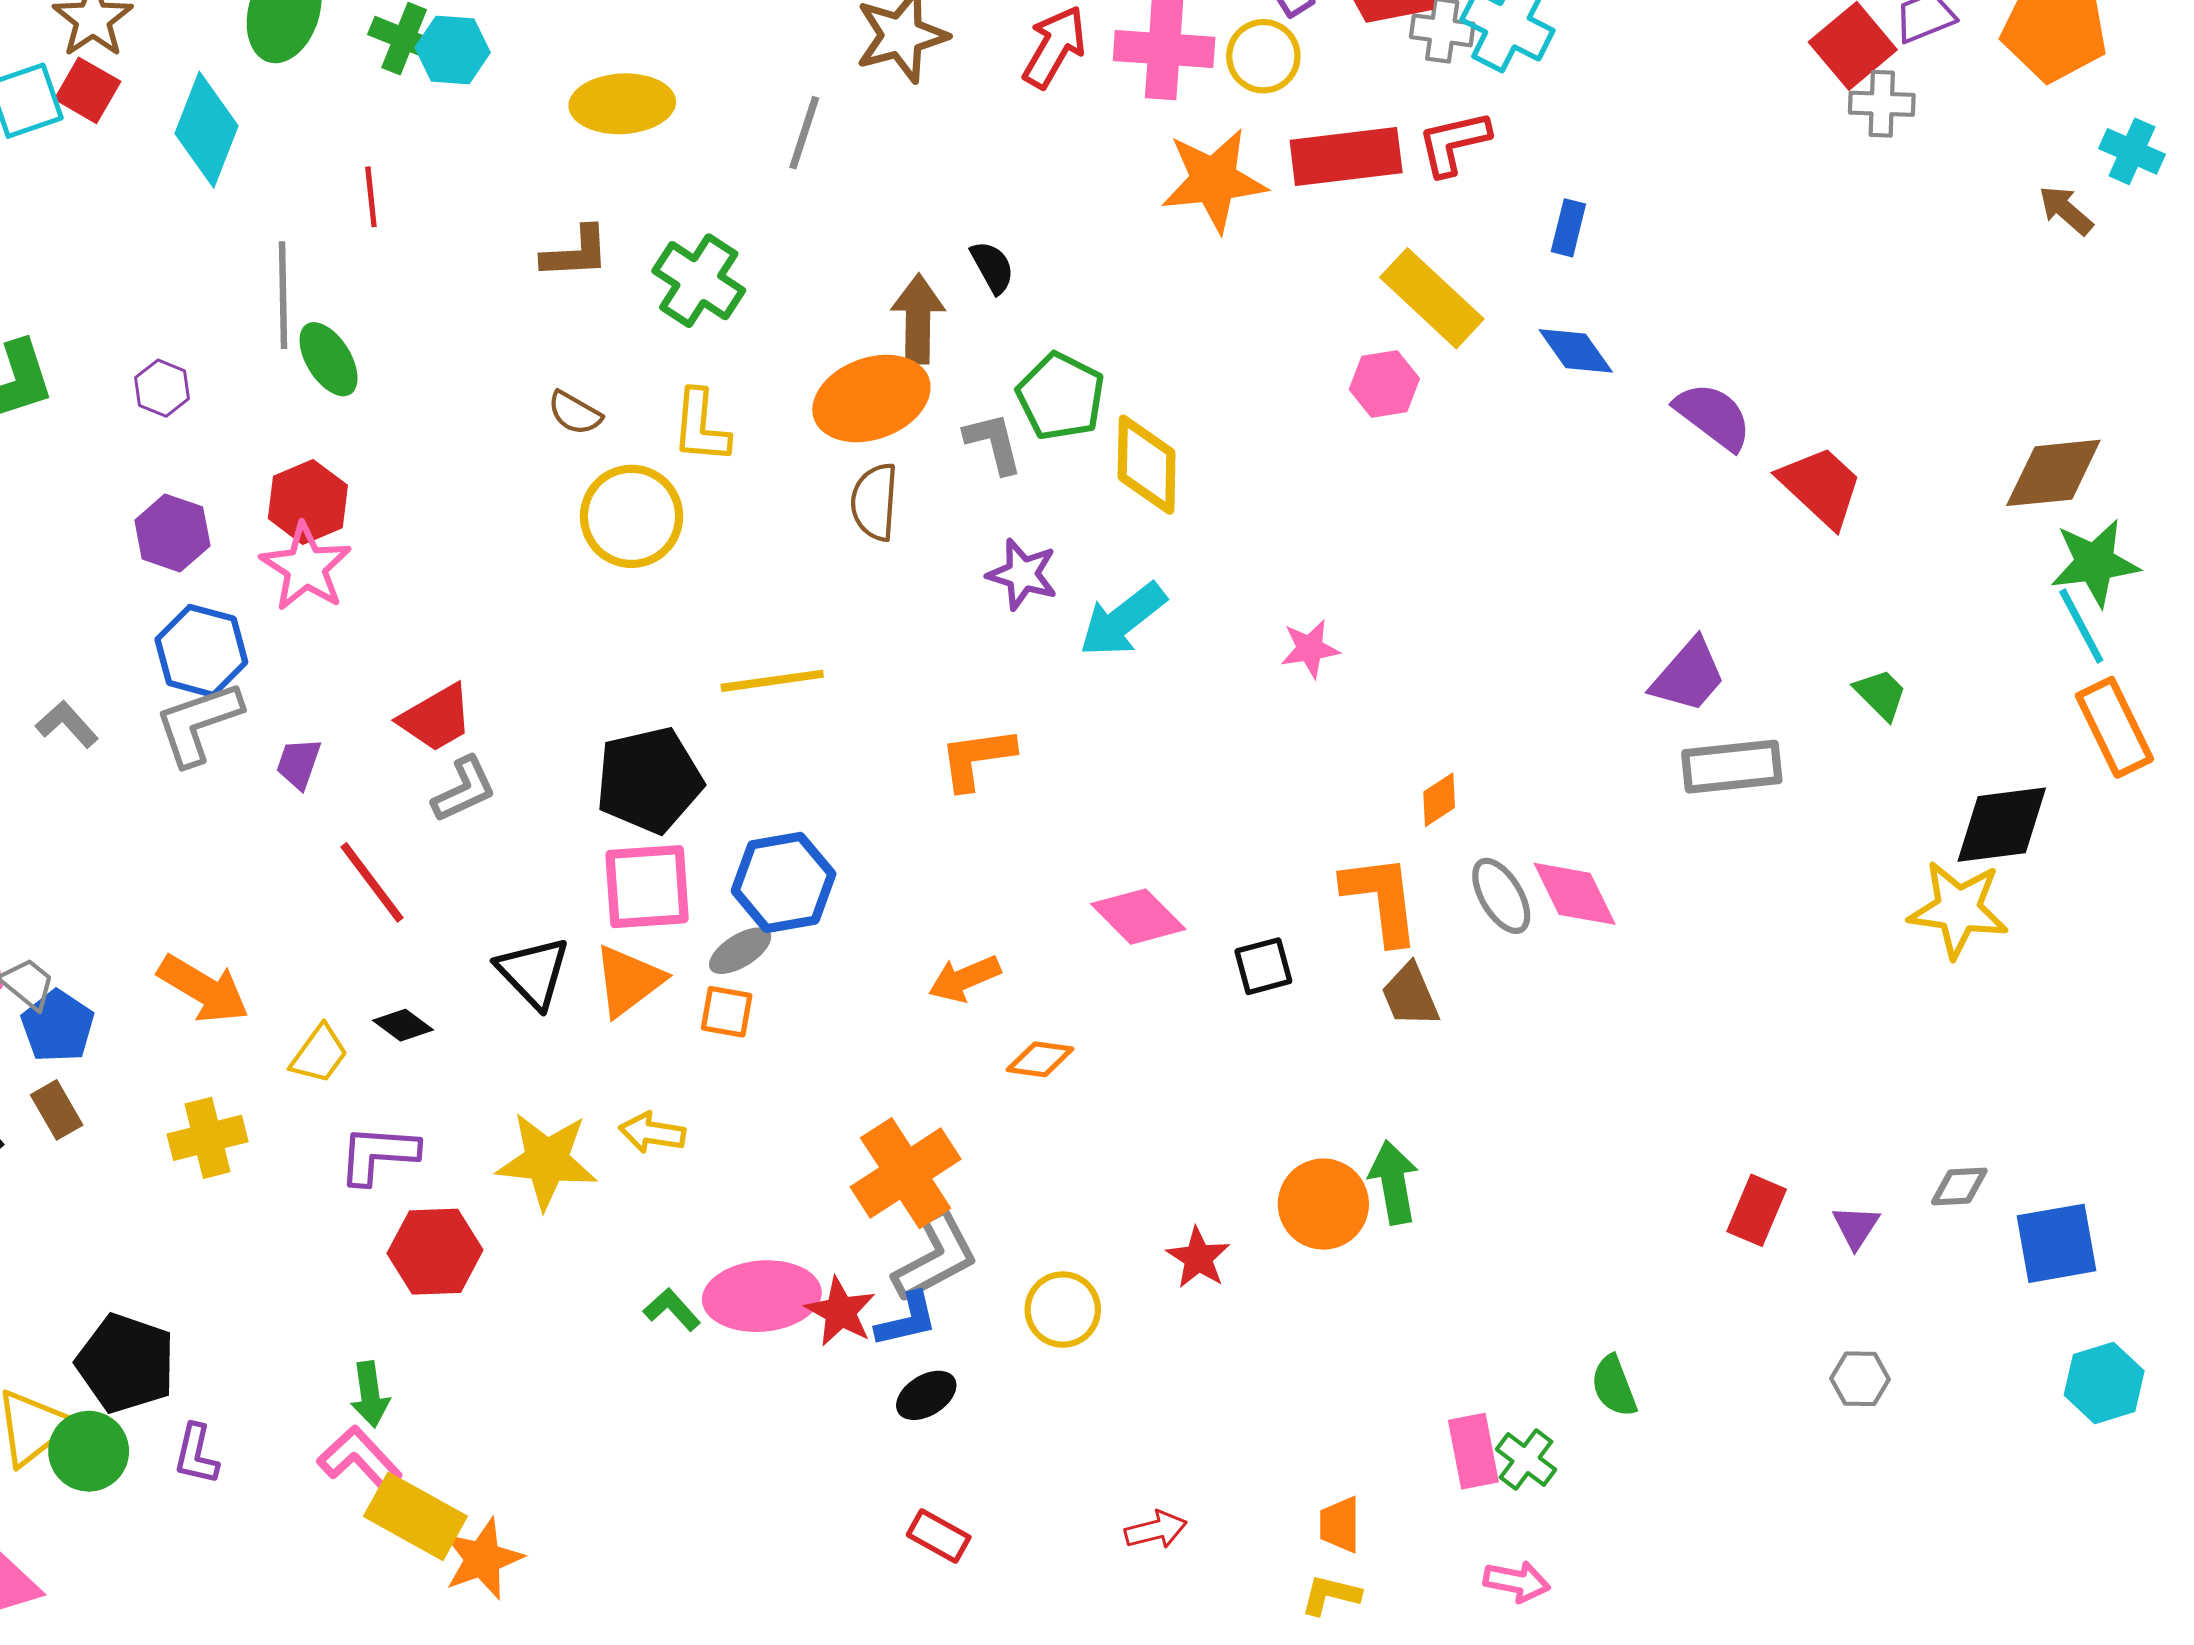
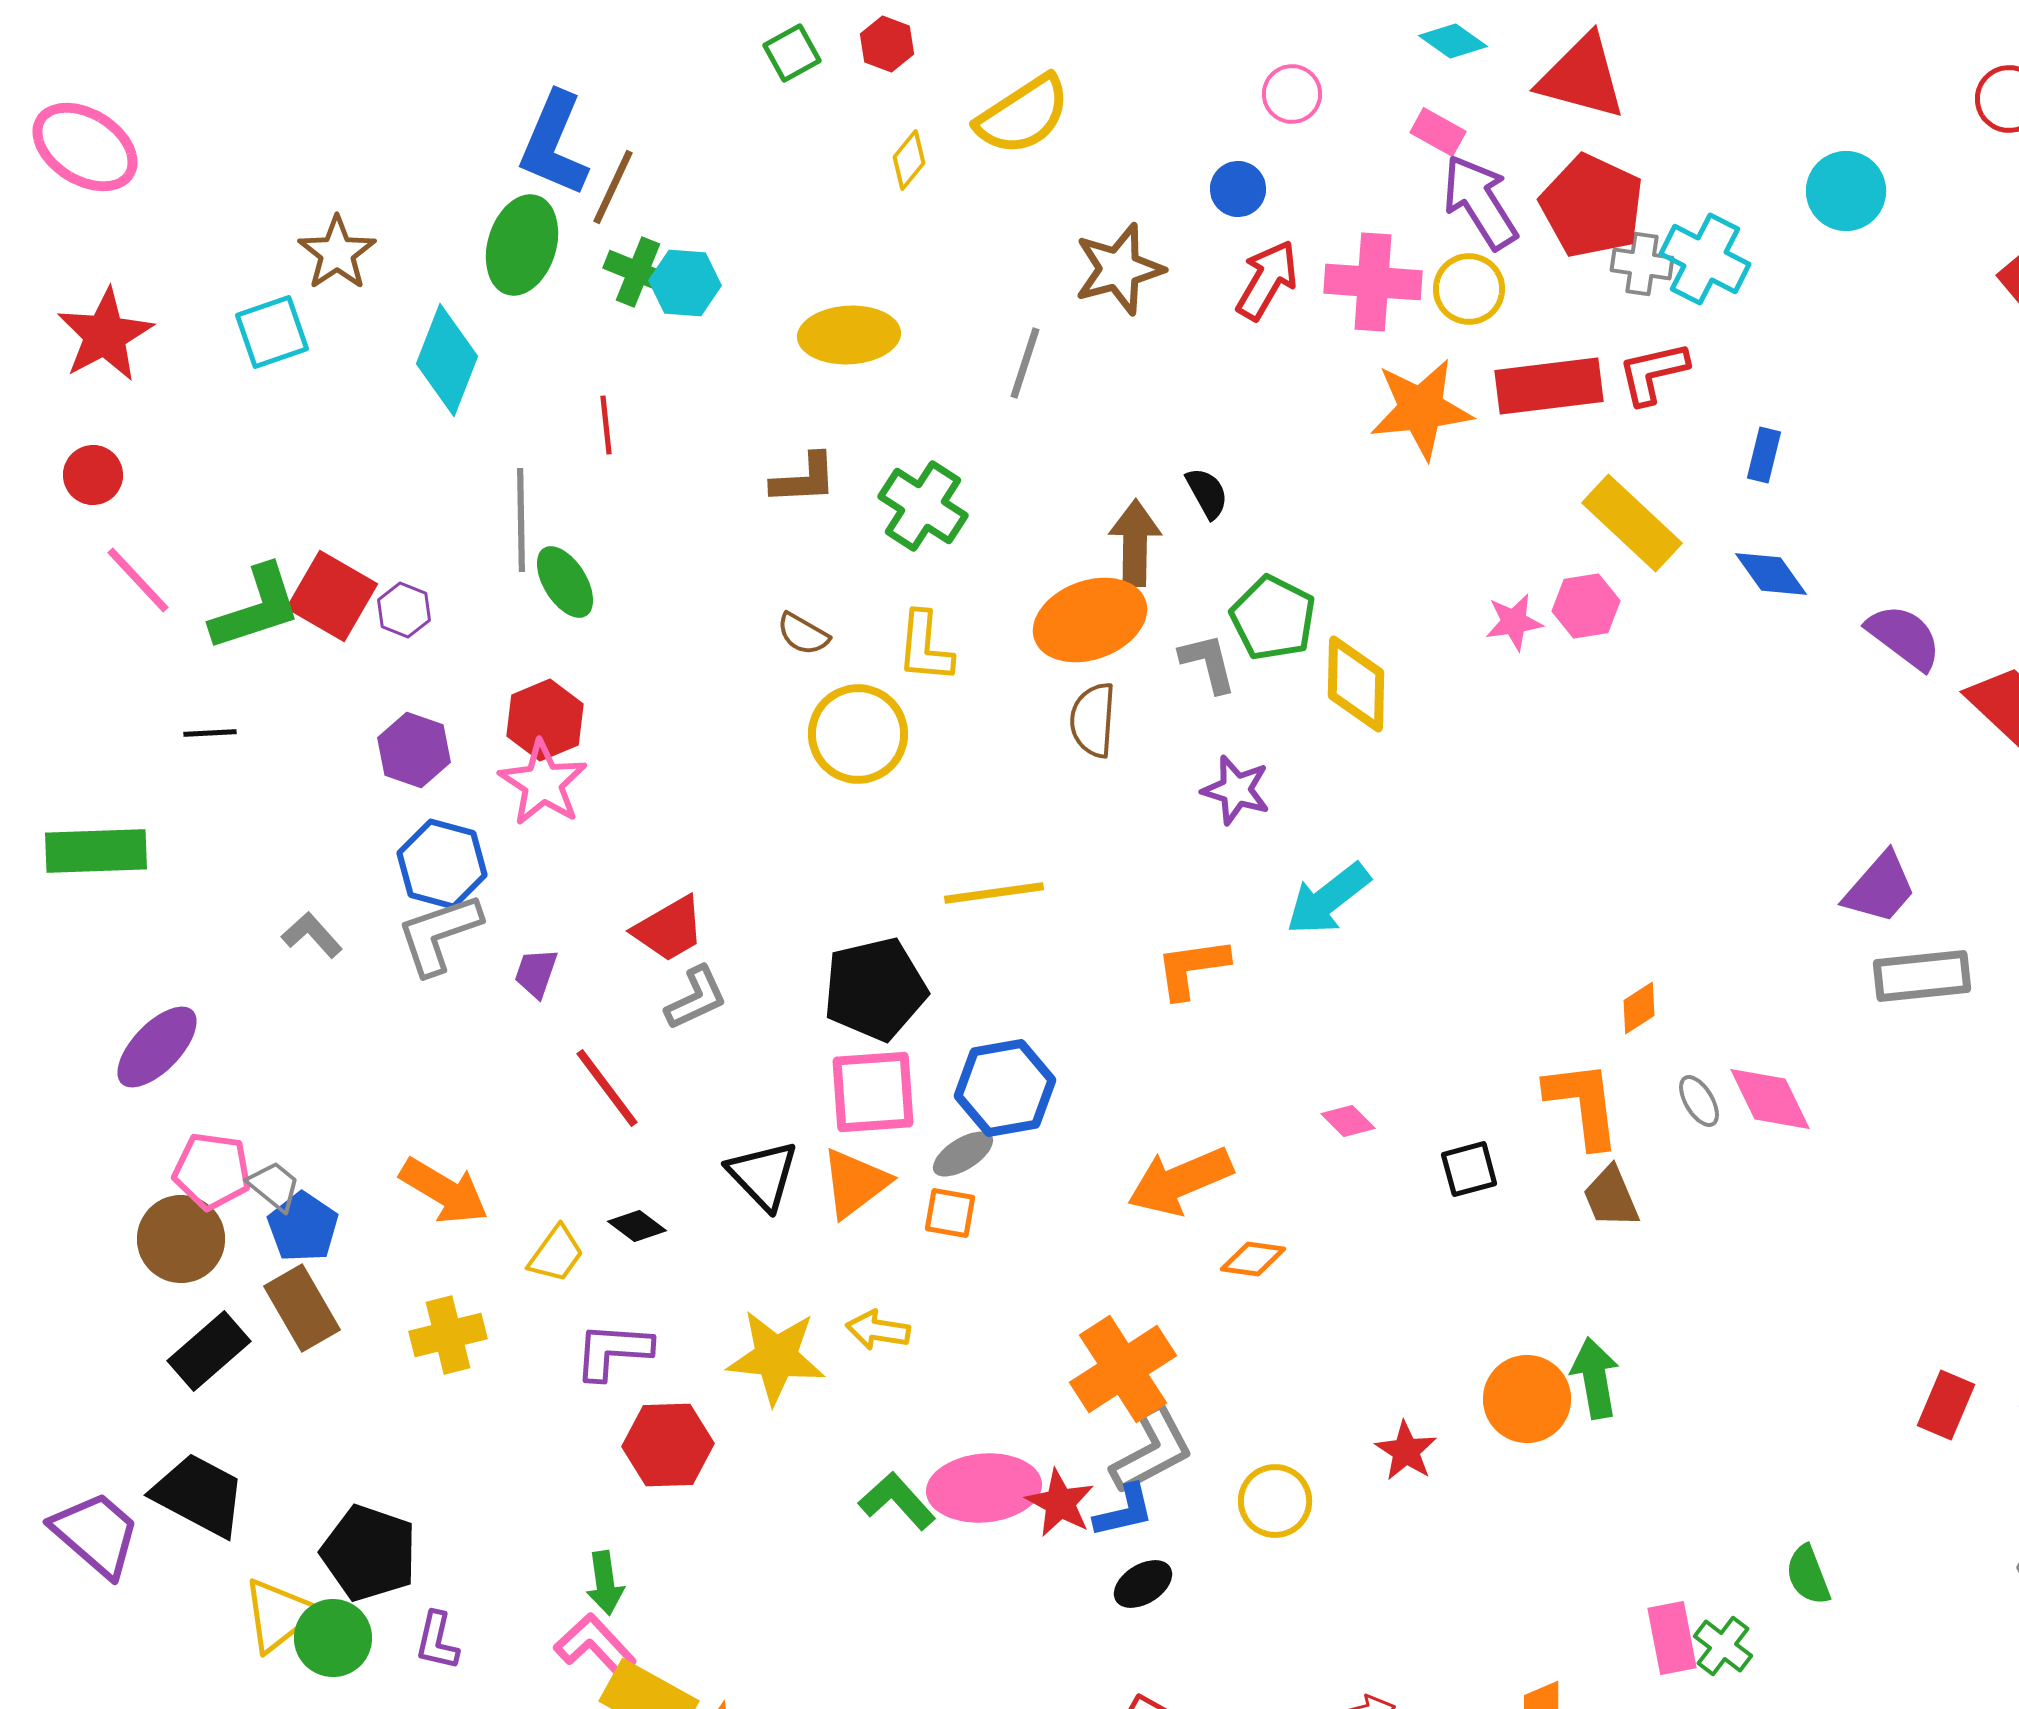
red square: (88, 90) -> (332, 596), moved, size x1.4
cyan arrow: (1123, 620) -> (1328, 899), moved
pink star: (1310, 649) -> (1514, 622), moved
gray ellipse: (1501, 896) -> (1699, 1101), size x0.7
pink diamond: (1138, 917) -> (1348, 1121), size x0.6
orange arrow: (965, 979) -> (1180, 1181), size x1.5
brown rectangle: (57, 1110) -> (302, 1308), size x1.5
green L-shape: (672, 1310) -> (897, 1501), size x1.4

